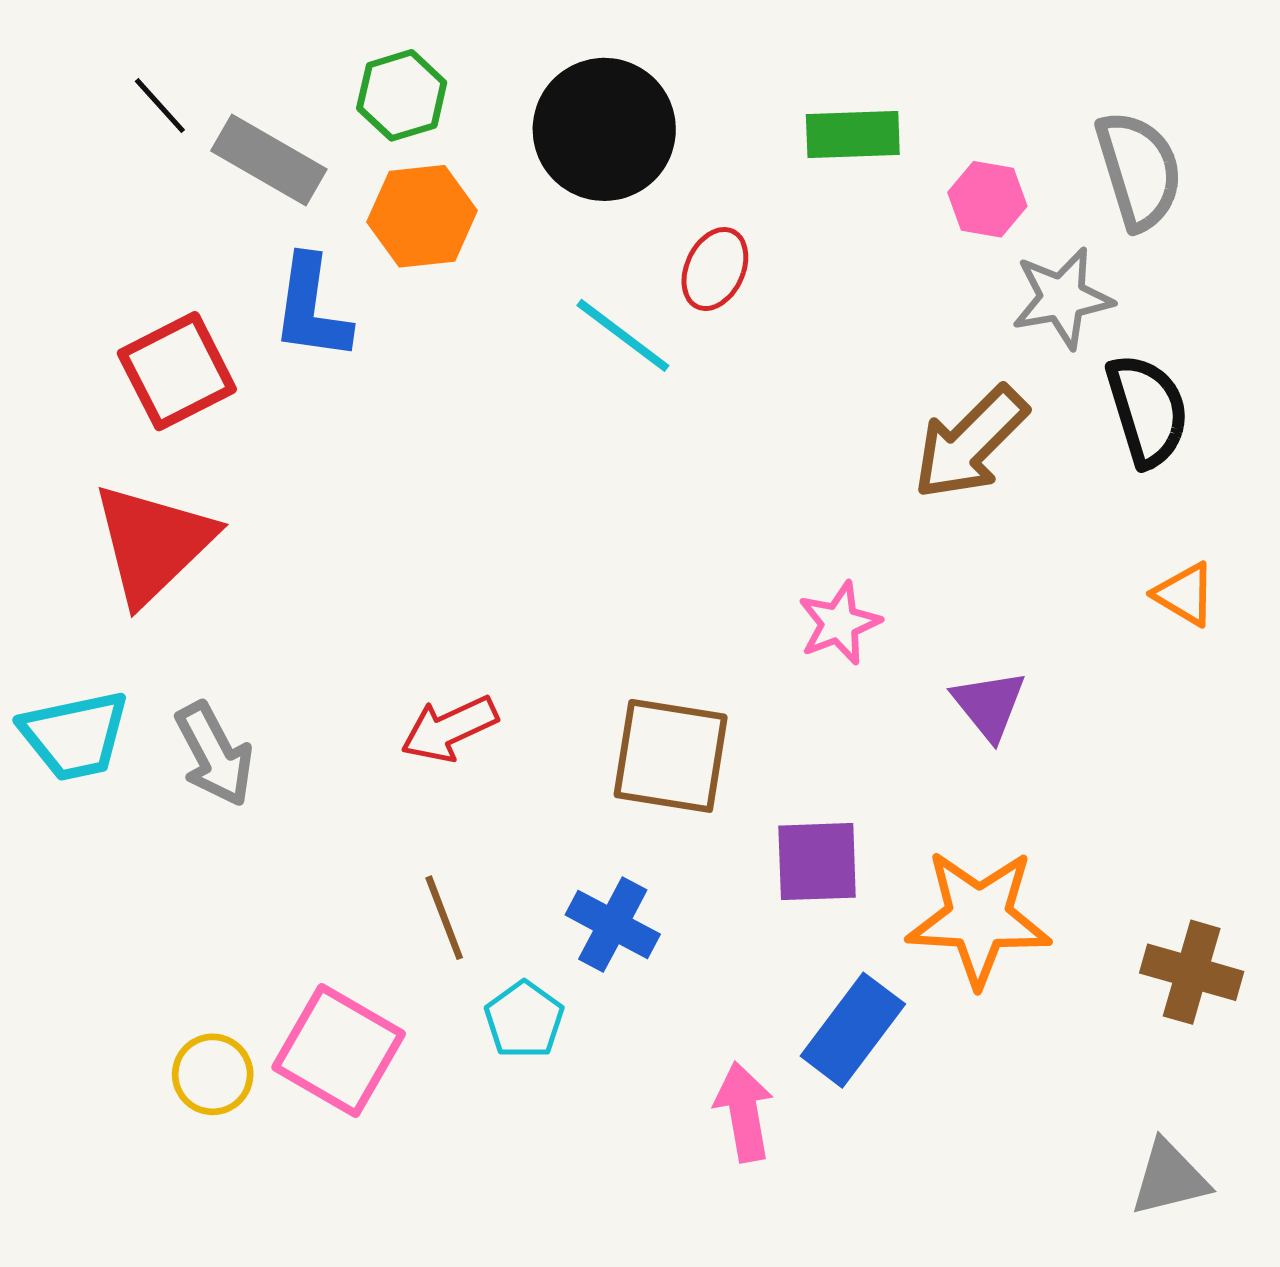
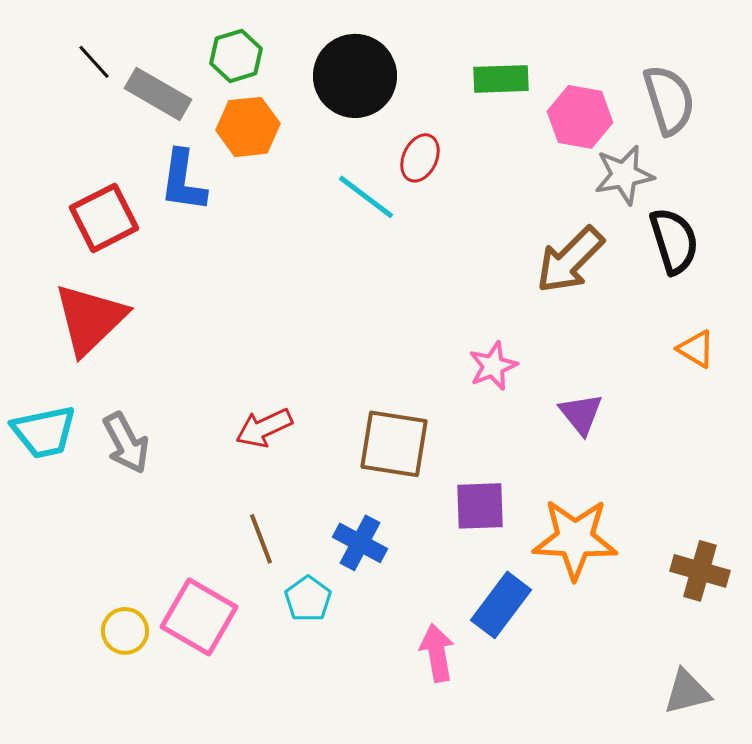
pink hexagon: (987, 199) -> (580, 117), size x1.4

